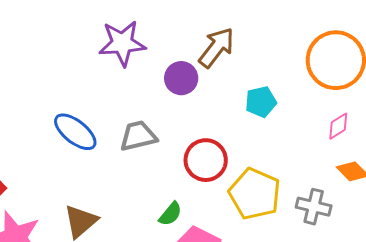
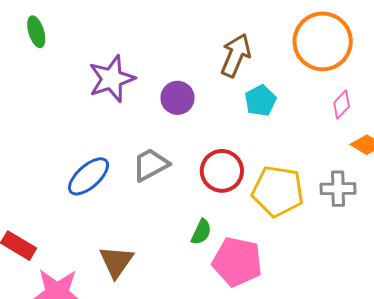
brown arrow: (216, 48) -> (236, 55), moved
blue ellipse: (75, 132) -> (89, 176), turned -66

